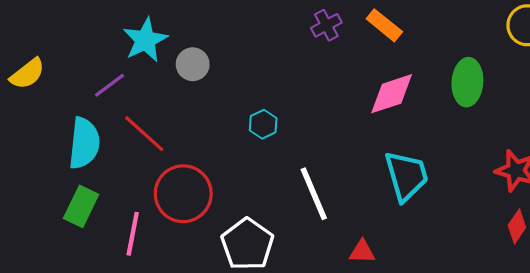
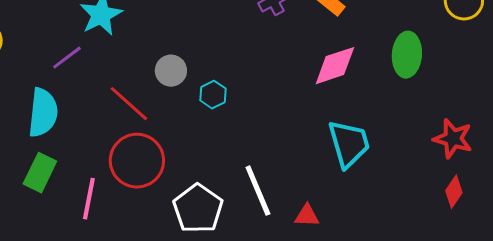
gray circle: (193, 64) -> (171, 71), moved
red line: (144, 134) -> (129, 104), moved
white line: (314, 194) -> (258, 191), moved

